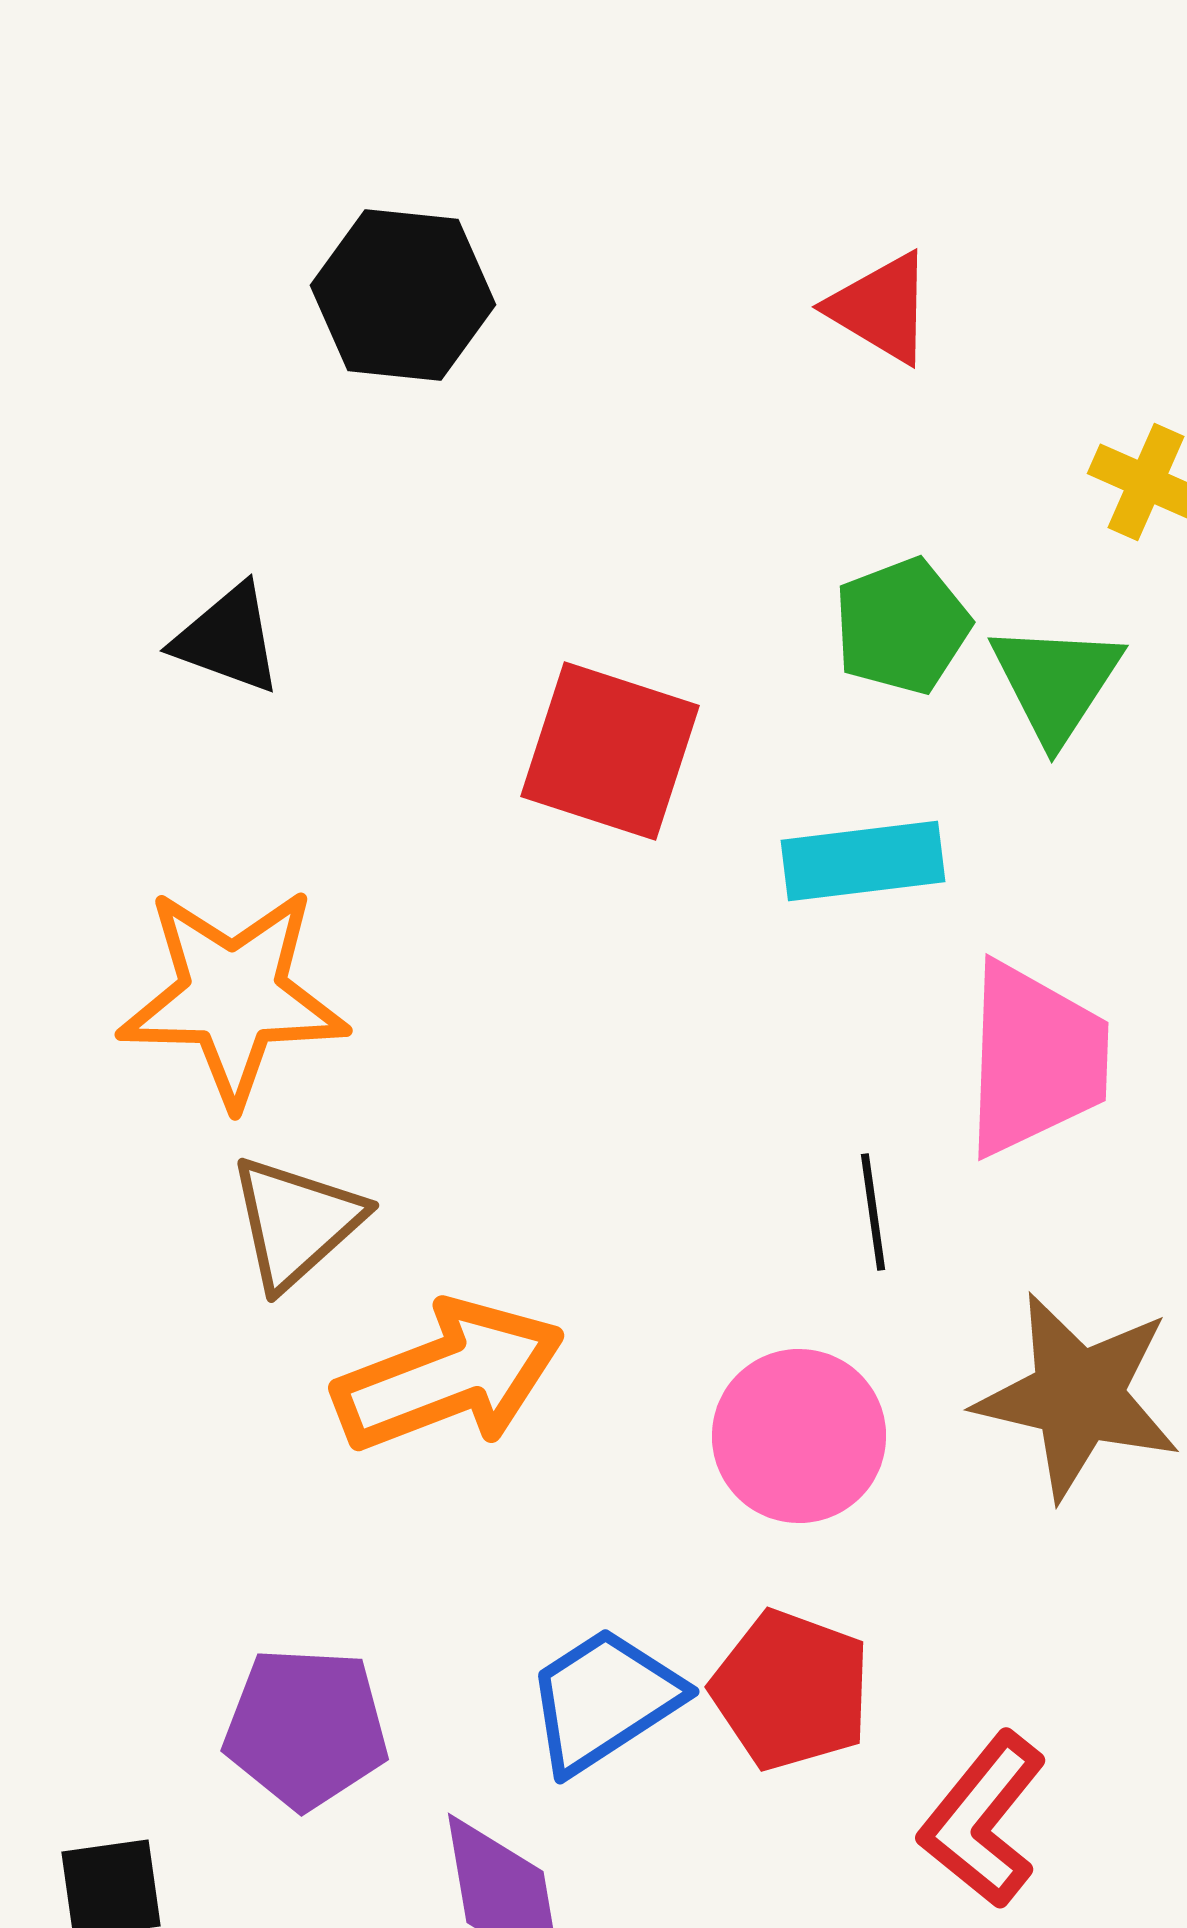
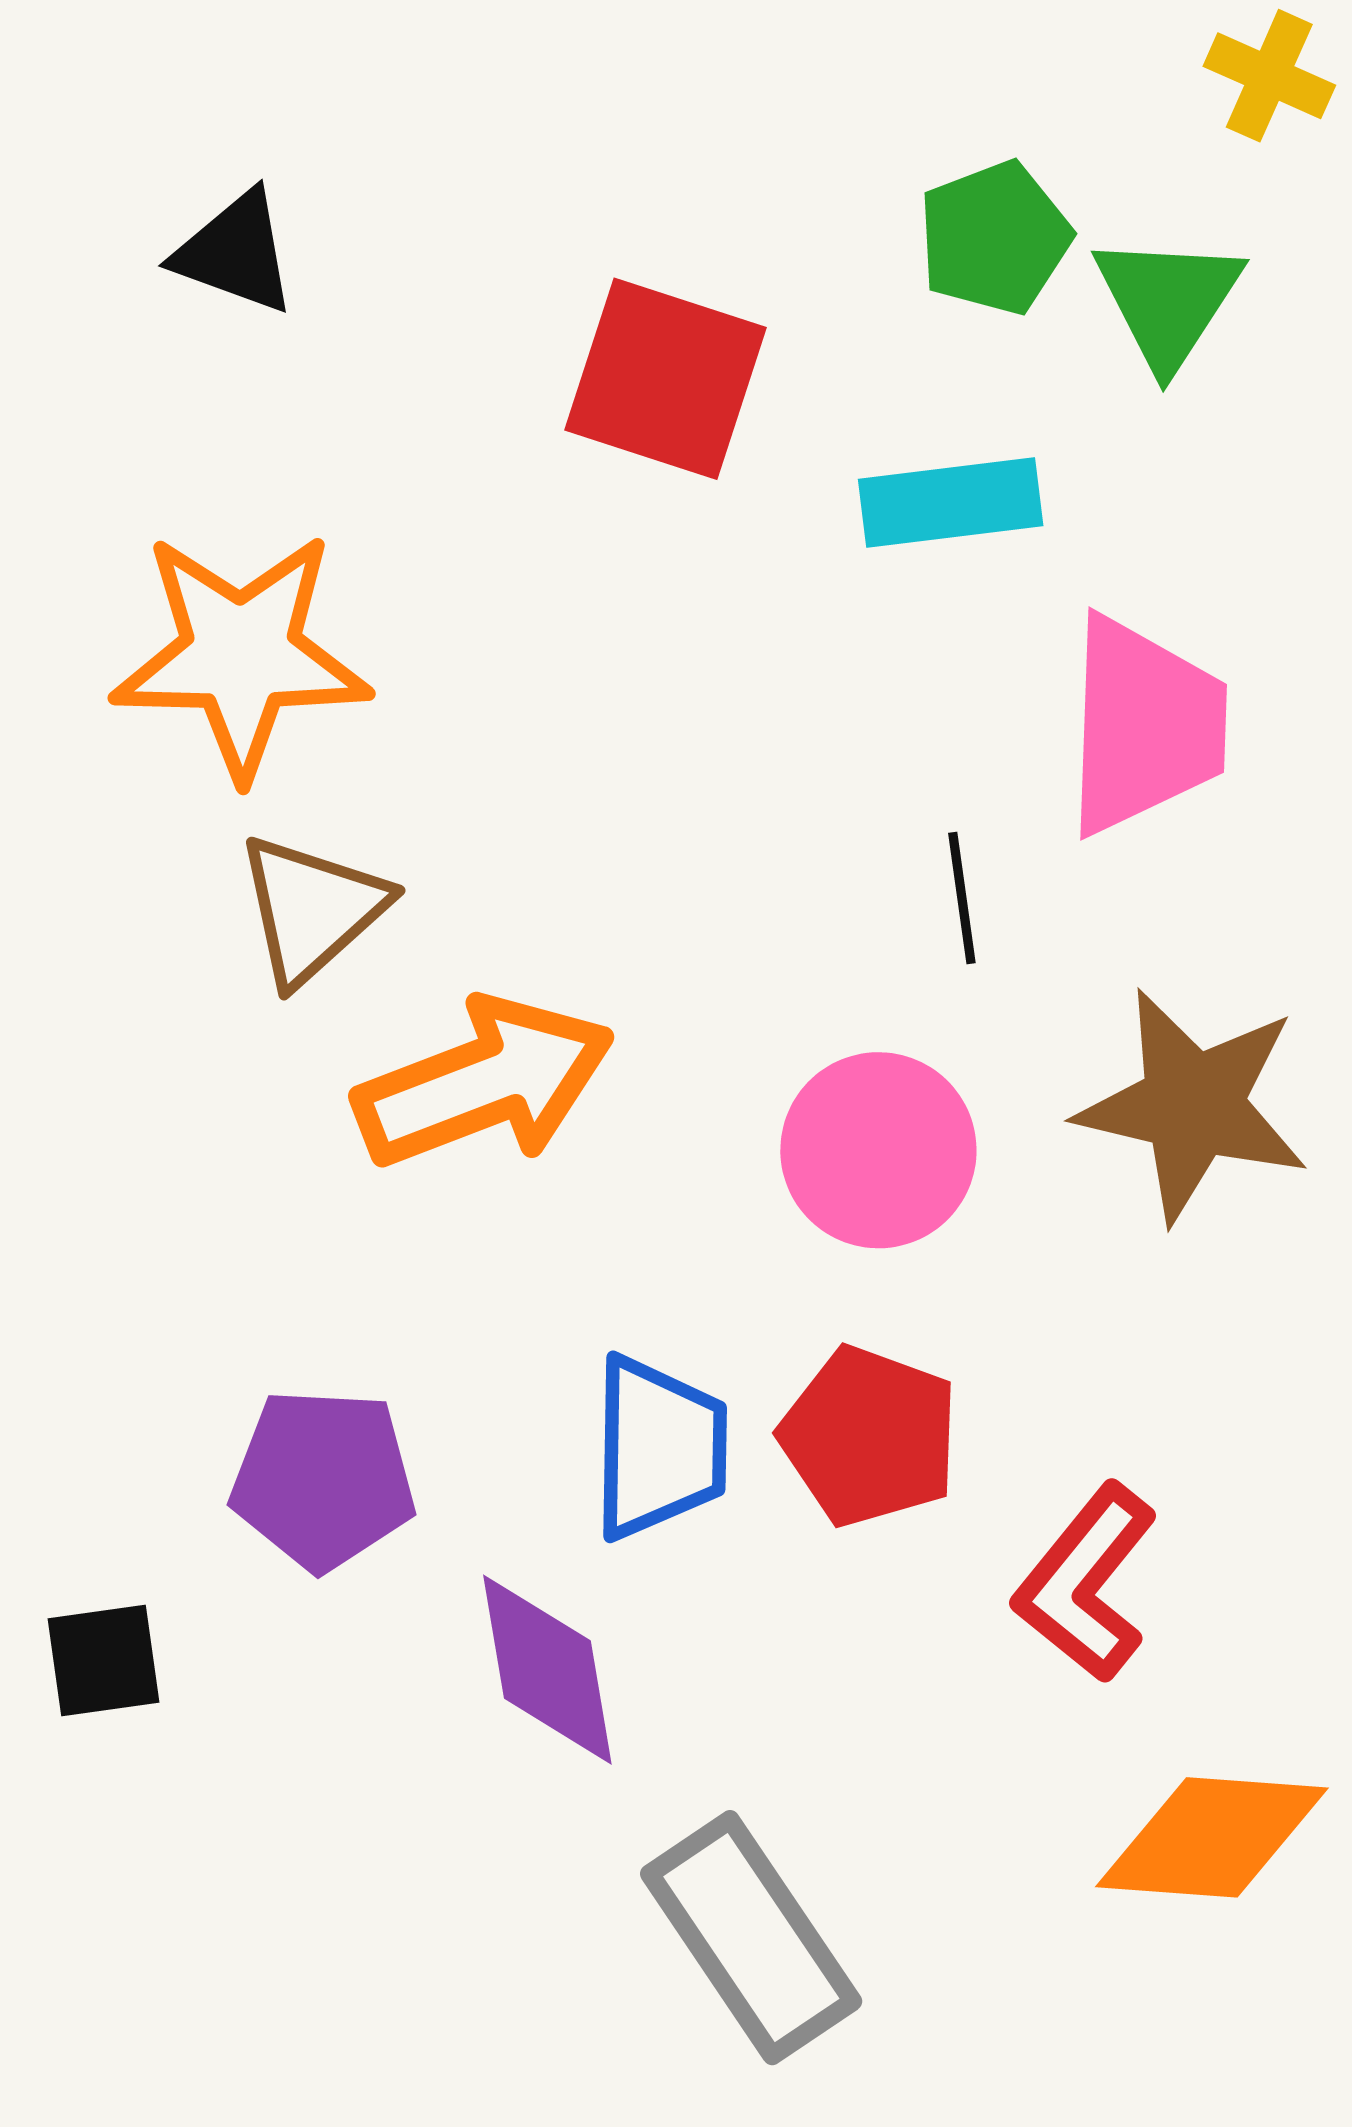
blue trapezoid: (604, 1700) -> (659, 1448), turned 124

